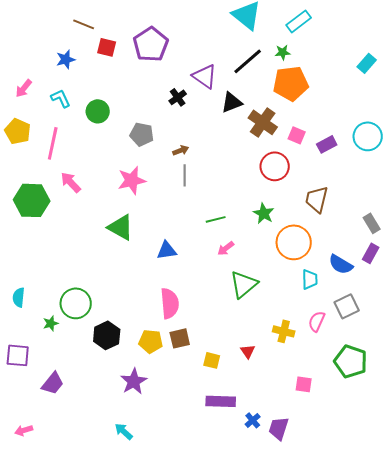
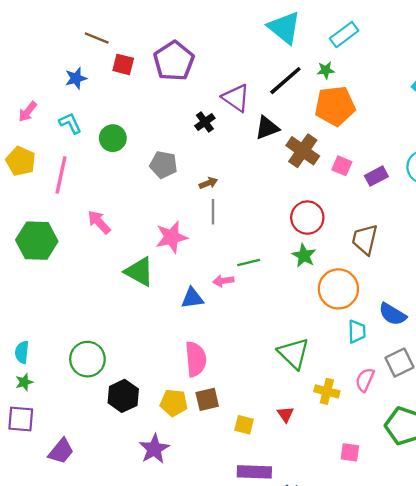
red circle: (275, 166) -> (307, 218), moved
pink star: (132, 180) -> (172, 237), moved
pink arrow: (71, 182) -> (99, 222), moved
pink arrow: (226, 248) -> (223, 281), moved, turned 30
green triangle: (244, 284) -> (294, 353), moved, turned -36
green star: (51, 323) -> (24, 382), moved

